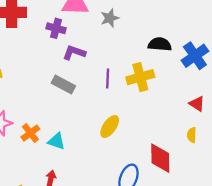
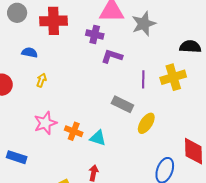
gray star: (110, 18) -> (144, 24), size x1.4
gray rectangle: (63, 84) -> (122, 104), moved
orange cross: (30, 133) -> (74, 131), turned -30

